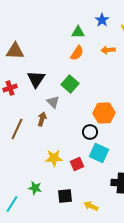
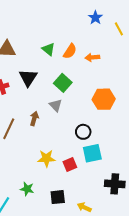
green triangle: (78, 32) -> (48, 49), moved, turned 40
orange arrow: (108, 50) -> (92, 57), moved
gray triangle: (53, 102) -> (56, 105), moved
orange hexagon: (104, 113) -> (104, 99), moved
cyan square: (99, 153) -> (92, 153), turned -36

